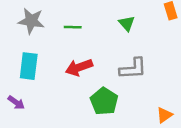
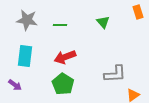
gray L-shape: (133, 69) -> (115, 74), moved
green pentagon: (104, 101) -> (63, 84), moved

